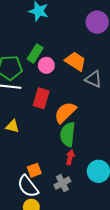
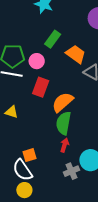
green rectangle: (35, 53) -> (53, 39), moved
pink circle: (46, 65) -> (37, 61), moved
gray cross: (62, 183) -> (71, 171), moved

